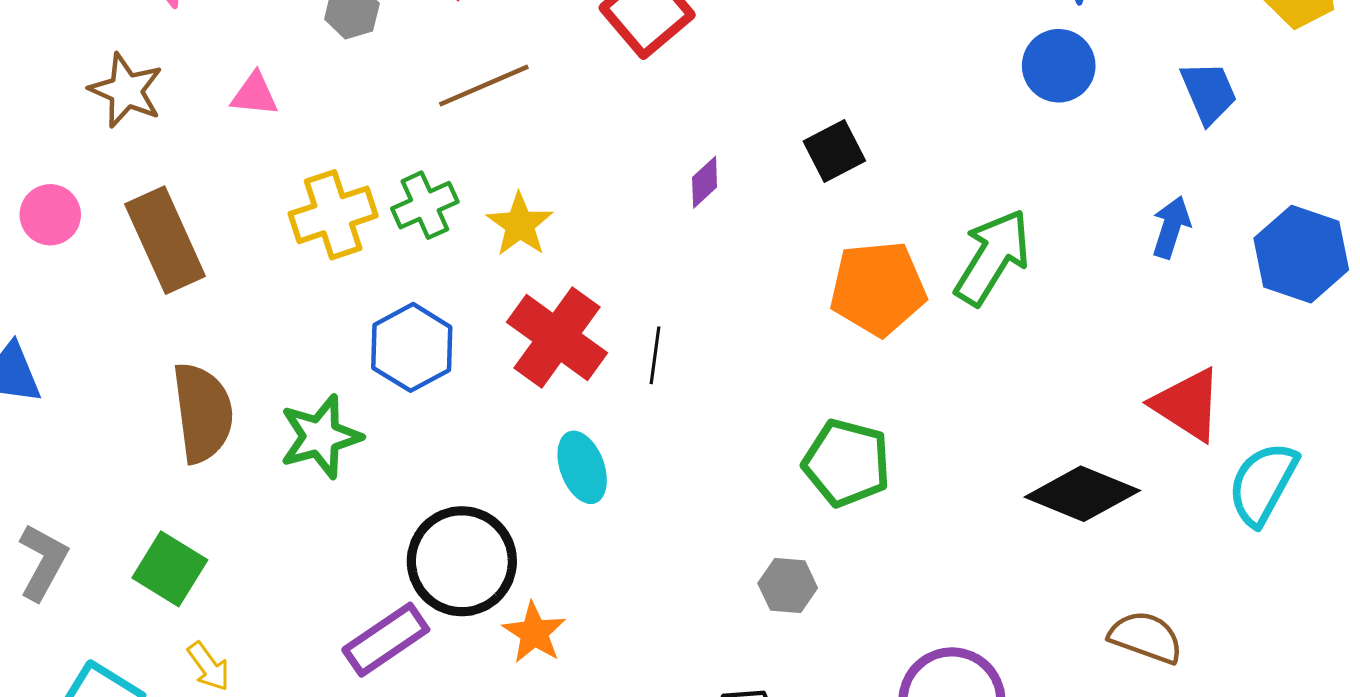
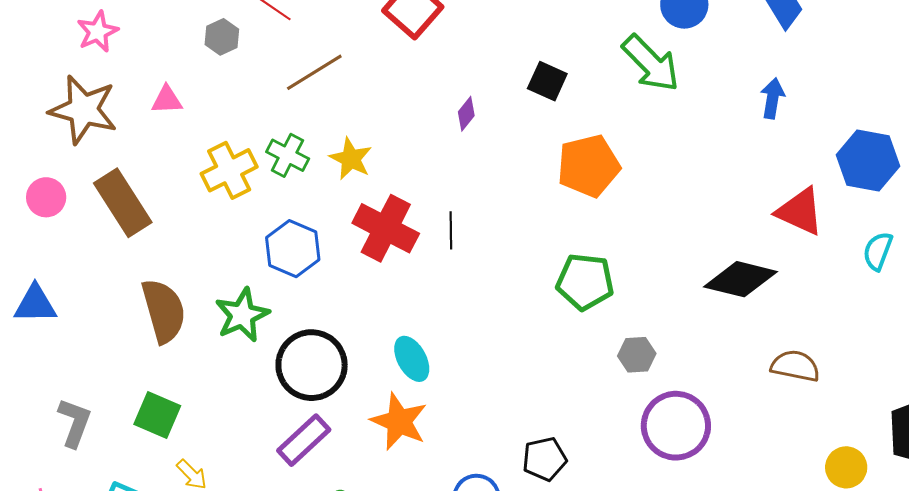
brown star: (126, 90) -> (83, 110), size x1.4
black square: (834, 151) -> (547, 81), turned -30
green cross: (425, 205) -> (288, 155), turned -30
blue hexagon: (1301, 254) -> (868, 161), moved
green arrow: (992, 257) -> (651, 63), moved, turned 112
cyan ellipse: (582, 467) -> (412, 359), moved
cyan semicircle: (1263, 484) -> (878, 251), moved, size x0.7
black circle: (462, 561) -> (312, 365), moved
gray hexagon: (788, 586) -> (637, 355), moved
orange star: (534, 633) -> (399, 421), size x1.4

